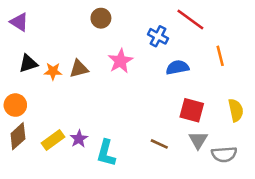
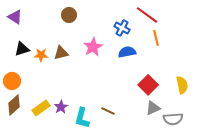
brown circle: (101, 18) -> (69, 15), moved
orange line: (220, 56) -> (156, 38), moved
blue semicircle: (177, 67) -> (127, 52), moved
red square: (192, 110) -> (148, 85), turned 30
gray triangle: (198, 140) -> (153, 108), turned 35
brown line: (159, 144) -> (108, 111), moved

